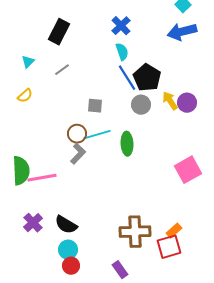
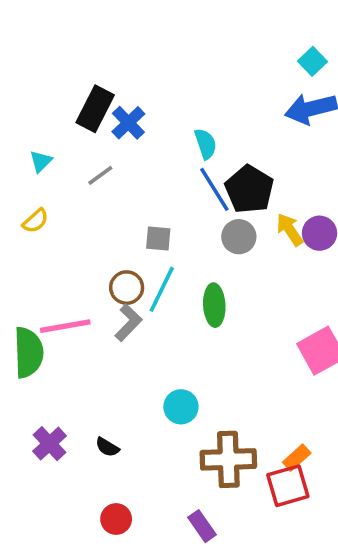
blue cross: (121, 26) -> (128, 123), moved
cyan line: (97, 135) -> (162, 289), turned -48
pink line: (42, 178) -> (65, 326), moved
black semicircle: (66, 225) -> (107, 447), size x0.6
cyan circle: (68, 250) -> (181, 407), moved

